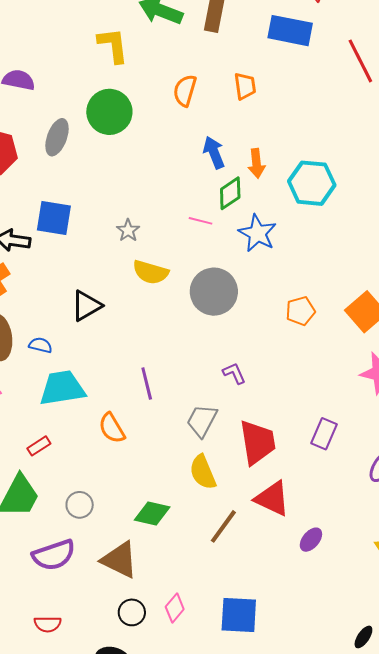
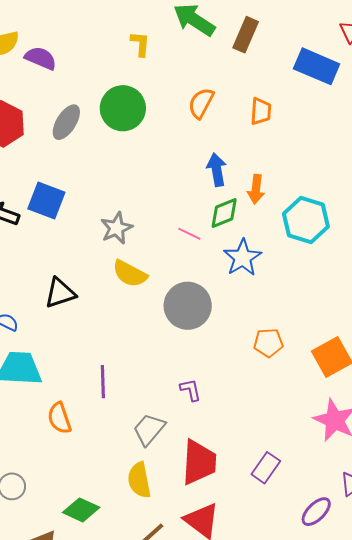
yellow L-shape: (113, 45) -> (140, 44), size x0.7
gray star: (128, 230) -> (116, 228), size x1.4

